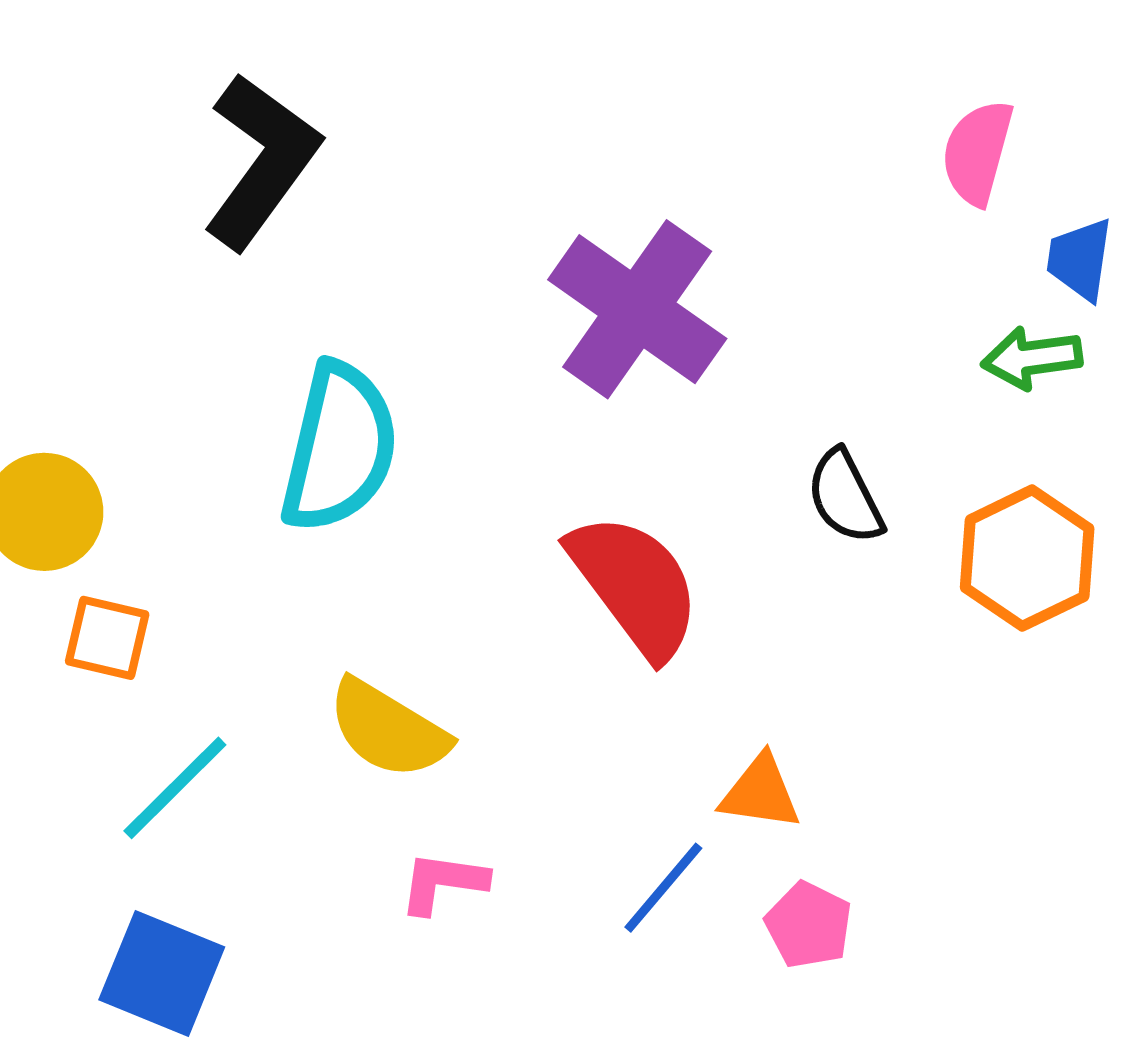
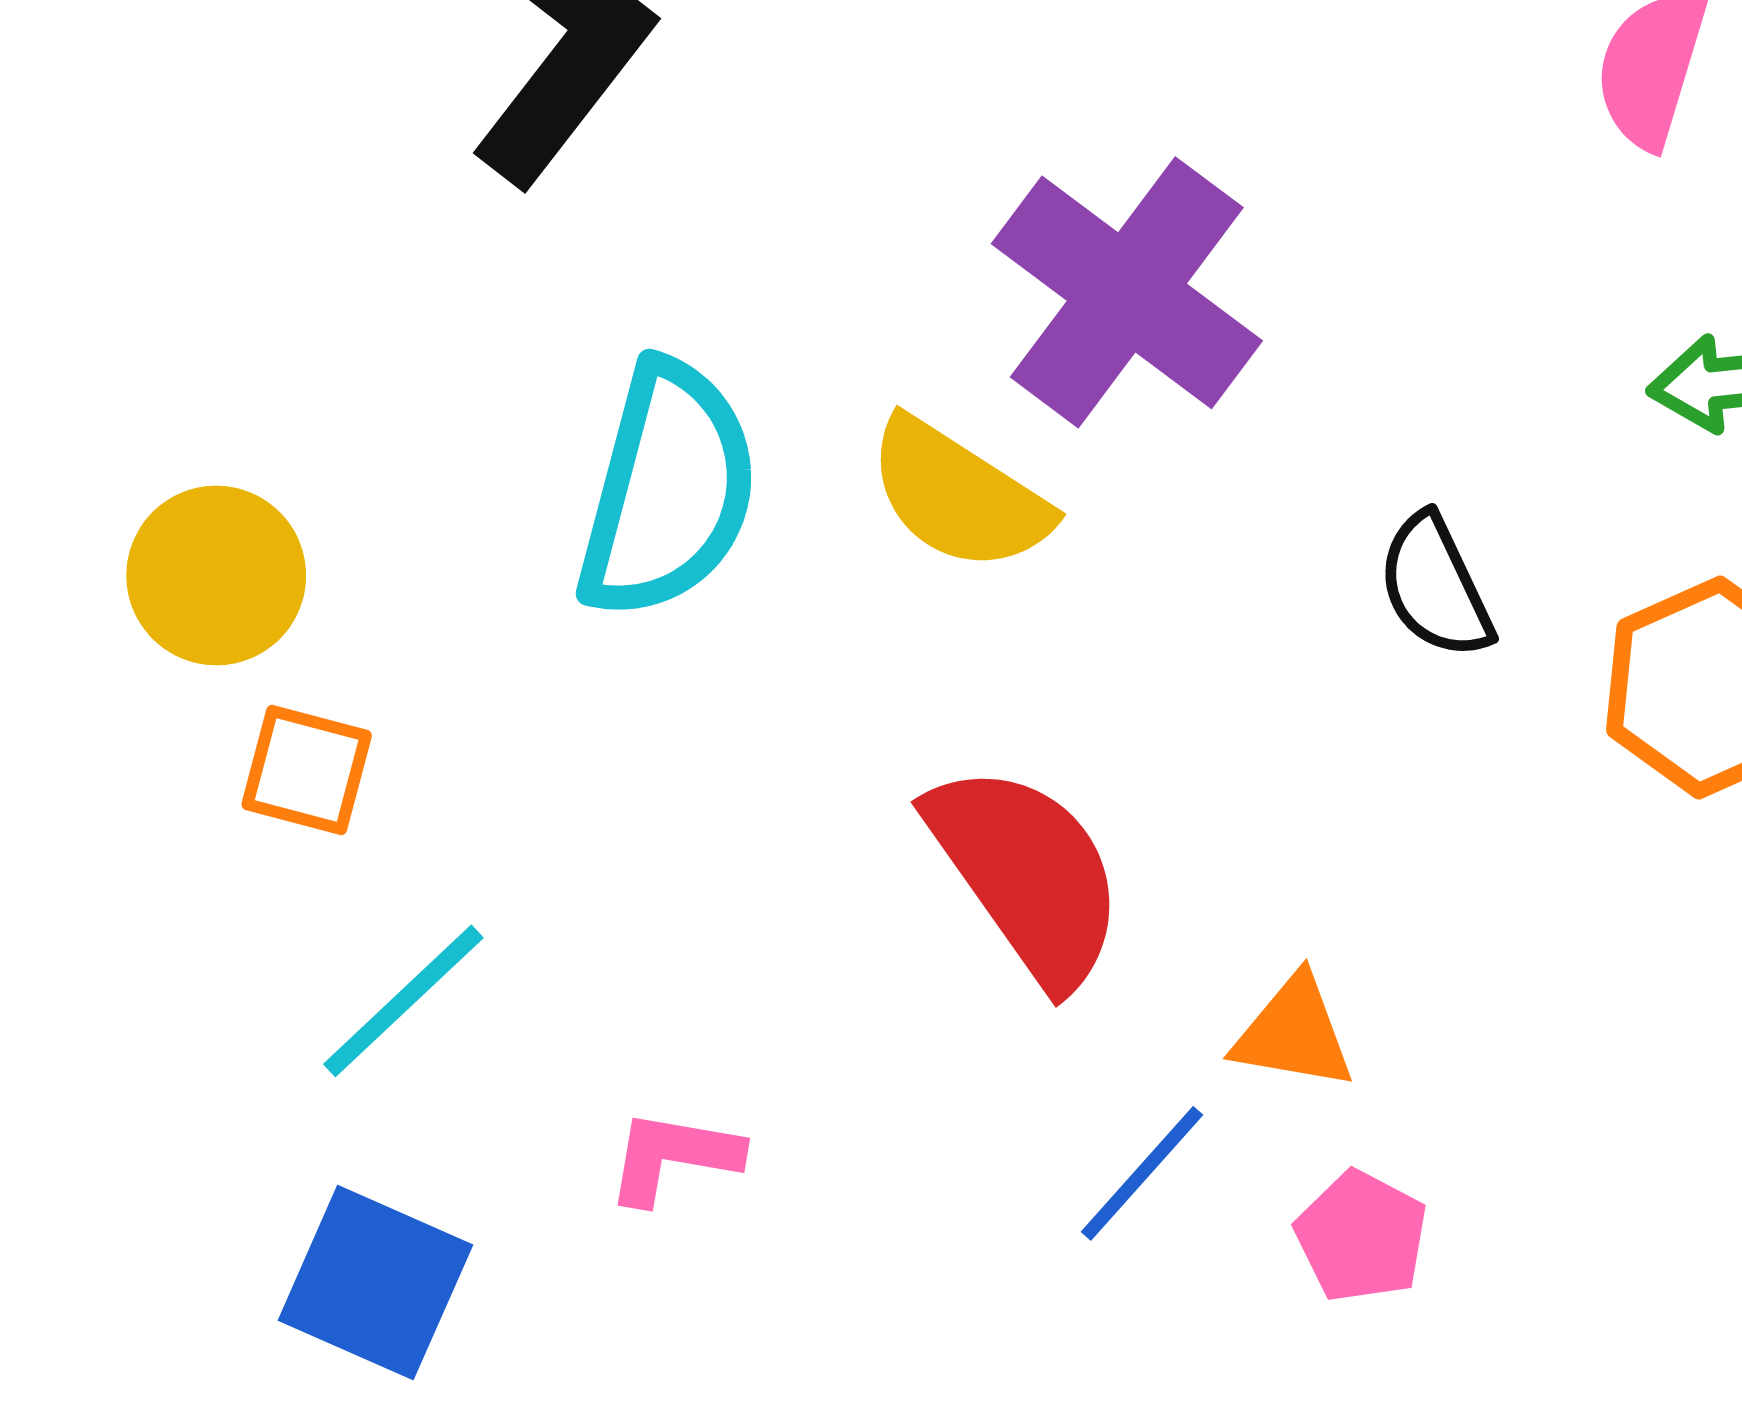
red semicircle: (635, 585) -> (1027, 874), moved
yellow semicircle: (388, 729) -> (959, 495), moved
pink L-shape: (443, 883) -> (673, 1157), moved

